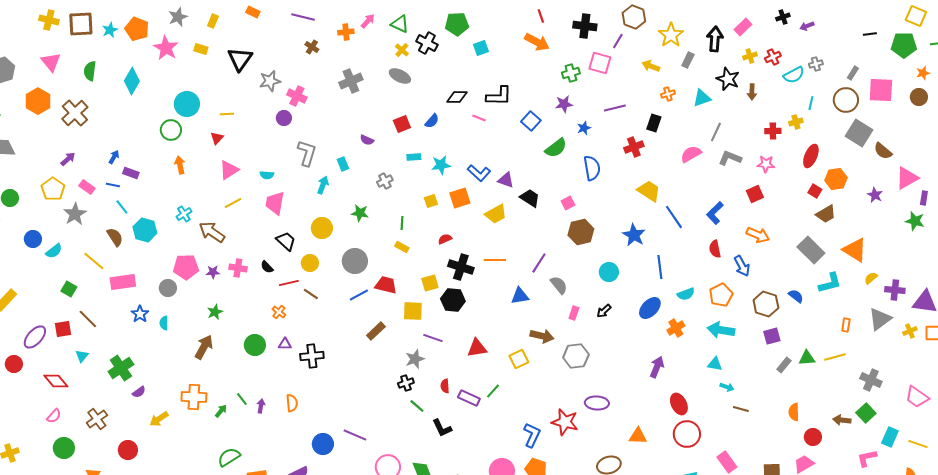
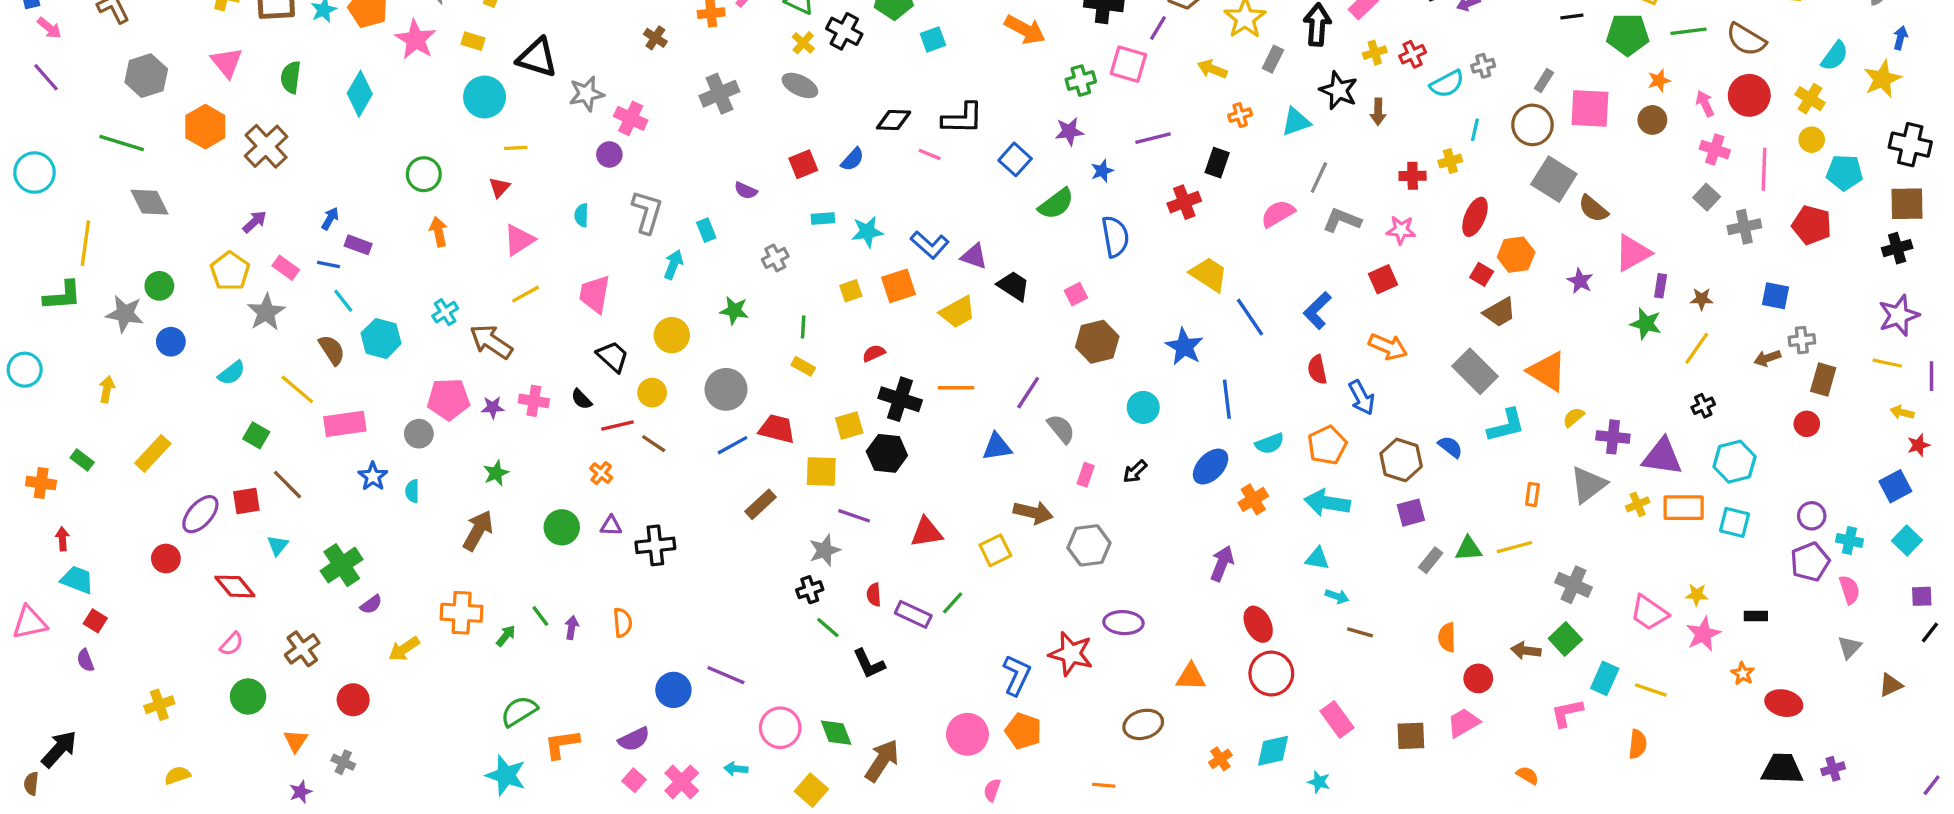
black triangle: (240, 59) -> (537, 58), turned -48
cyan circle: (187, 104) -> (485, 97), moved
cyan semicircle: (267, 175) -> (581, 215), moved, turned 88
blue circle: (33, 239) -> (171, 342), moved

